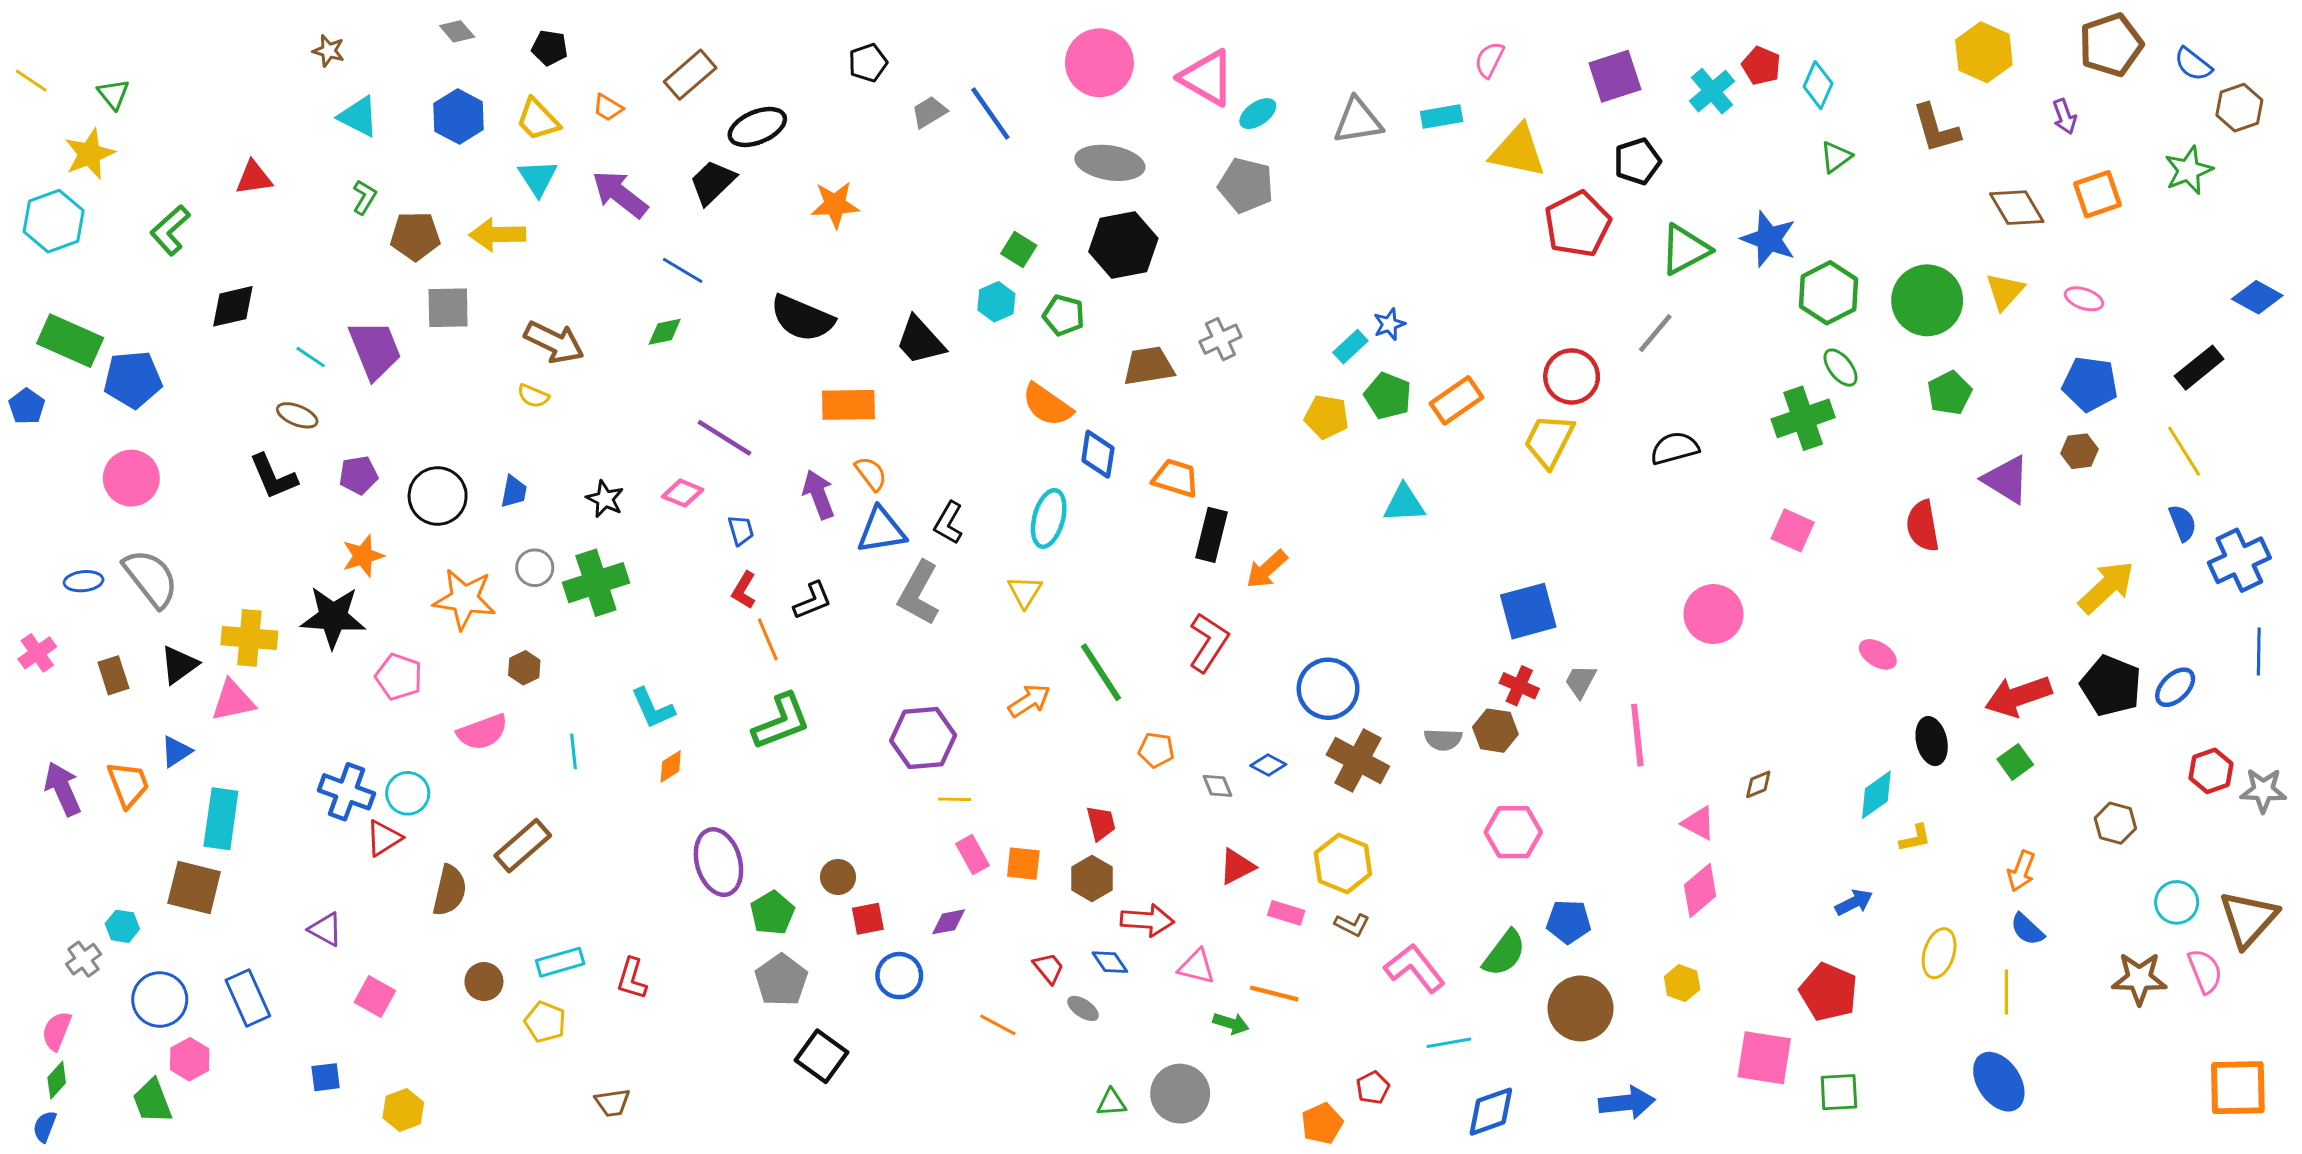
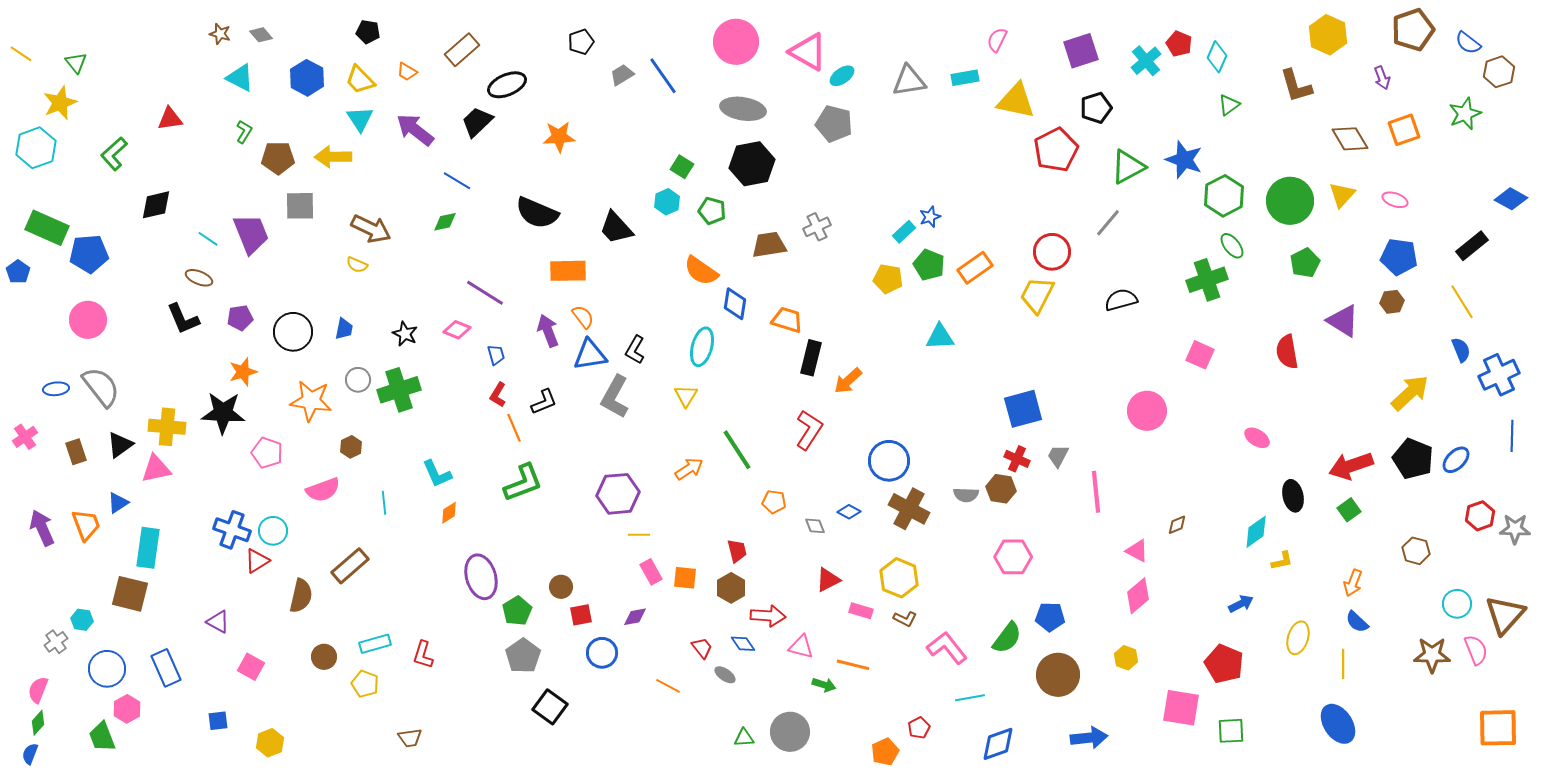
gray diamond: (457, 31) -> (261, 35), moved

